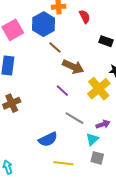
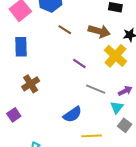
brown line: (55, 48) -> (65, 30), moved
brown arrow: (73, 67) -> (99, 31), moved
gray square: (97, 158) -> (125, 125), turned 32

